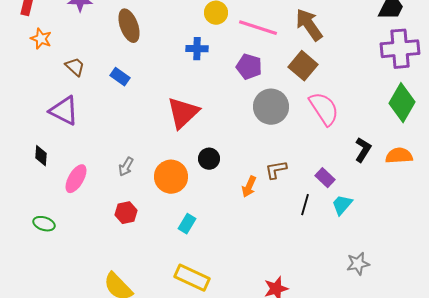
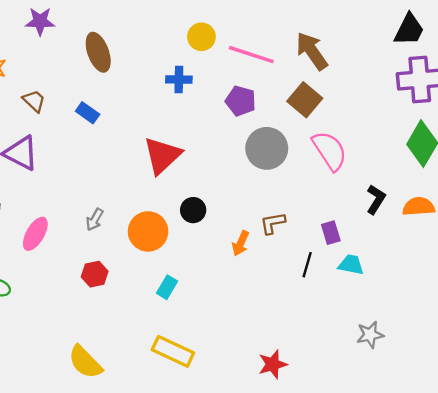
purple rectangle: (325, 178) -> (331, 233), turned 30
cyan trapezoid: (342, 205) -> (351, 265), turned 60

